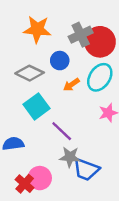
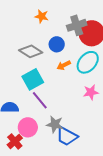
orange star: (37, 29) -> (42, 16), size x0.6
purple line: (62, 131) -> (40, 100), moved
pink circle: (40, 178) -> (28, 127), moved

